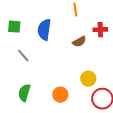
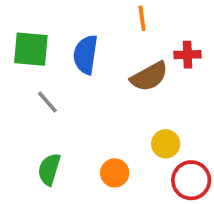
green square: (14, 27) -> (31, 49), size x1.5
brown semicircle: (79, 42) -> (149, 76), size x1.5

